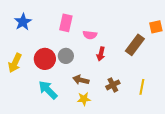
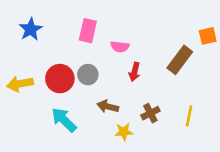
yellow arrow: (15, 63) -> (20, 84), turned 54
yellow star: (84, 99) -> (124, 132), moved

